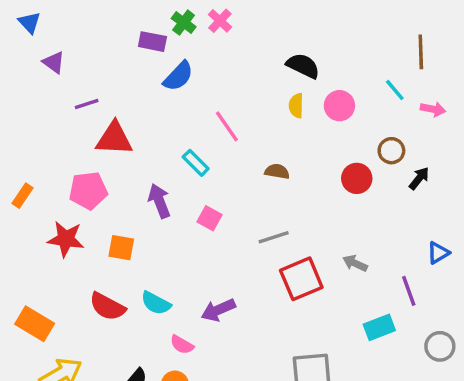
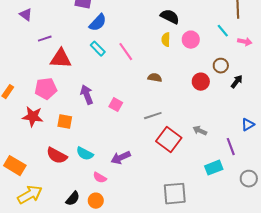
cyan rectangle: (196, 163) -> (98, 49), moved
red square: (301, 279) -> (169, 140), turned -30

